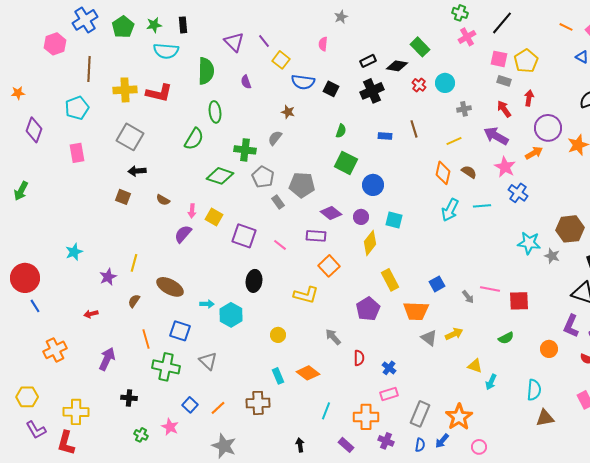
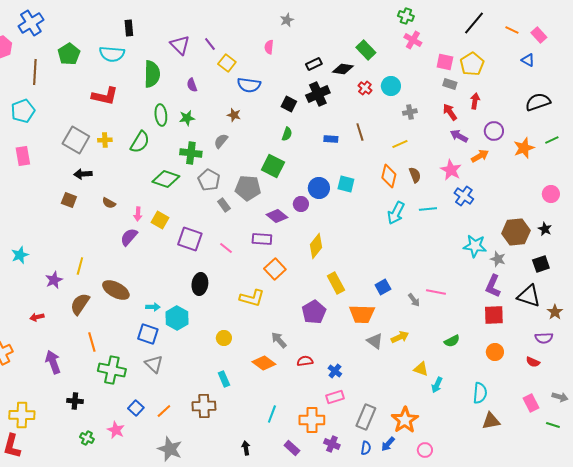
black line: (502, 23) -> (474, 23), moved
green star: (154, 25) -> (187, 118), moved
green pentagon: (123, 27) -> (69, 54), moved
pink cross: (467, 37) -> (413, 40), turned -30
black square: (331, 89) -> (289, 104), moved
yellow cross: (125, 90) -> (105, 140), moved, size x0.6
purple circle: (548, 128) -> (494, 131), size x0.7
purple arrow: (496, 136) -> (459, 136), moved, size x0.7
green square: (346, 163) -> (273, 166), moved
brown semicircle: (469, 172) -> (415, 175), turned 35
purple circle: (361, 217) -> (301, 204), moved
cyan square: (394, 220) -> (346, 184), moved
brown semicircle: (134, 301) -> (80, 304), size x1.6
red square: (519, 301) -> (494, 315), moved
purple L-shape: (571, 326) -> (493, 286), moved
blue square: (180, 331) -> (148, 334), moved
red semicircle: (359, 358) -> (305, 361), turned -98
purple arrow: (107, 359) -> (53, 362), turned -45
orange diamond: (308, 373) -> (264, 363), moved

